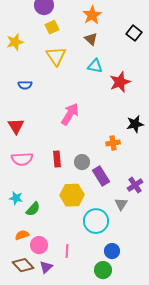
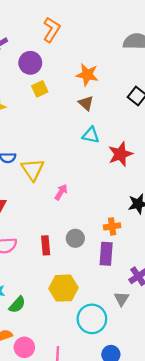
orange star: (92, 15) -> (87, 75), turned -30
yellow triangle: (56, 56) -> (33, 170), moved
pink arrow: (70, 114) -> (61, 192), size x0.6
gray circle: (82, 162) -> (75, 238), moved
purple rectangle: (101, 176) -> (106, 254), moved, turned 36

